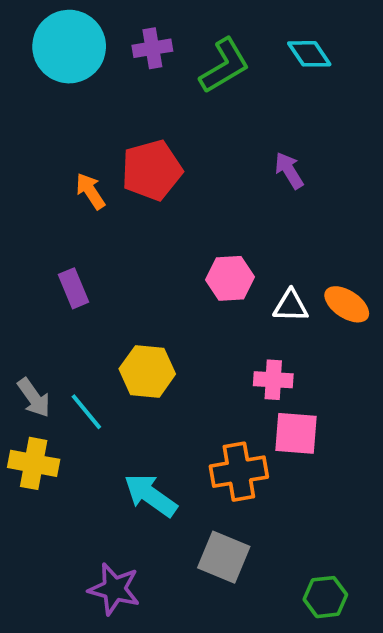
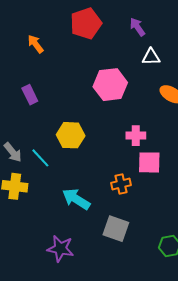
red pentagon: (152, 170) -> (86, 23), moved
pink hexagon: (230, 278) -> (110, 85), size x1.4
white triangle: (291, 306) -> (151, 57), moved
orange cross: (239, 472) -> (121, 184), size x0.7

